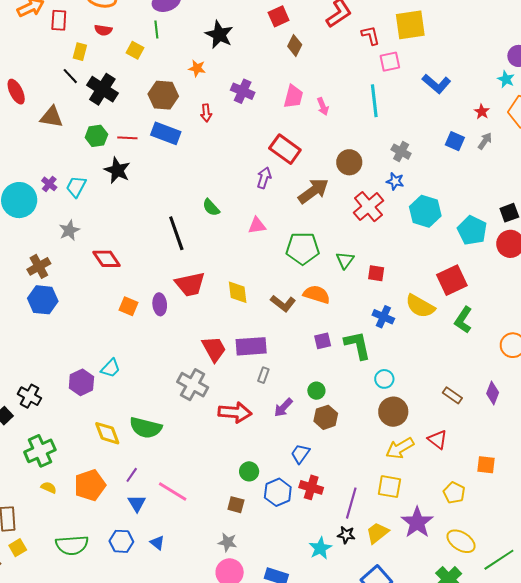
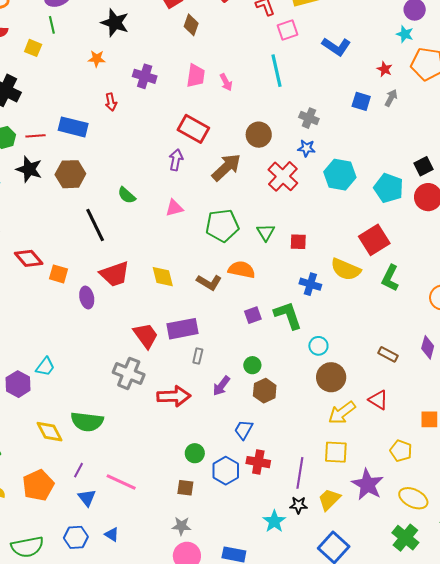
brown hexagon: (163, 95) -> (70, 174), moved
orange square: (128, 306) -> (59, 274), moved

